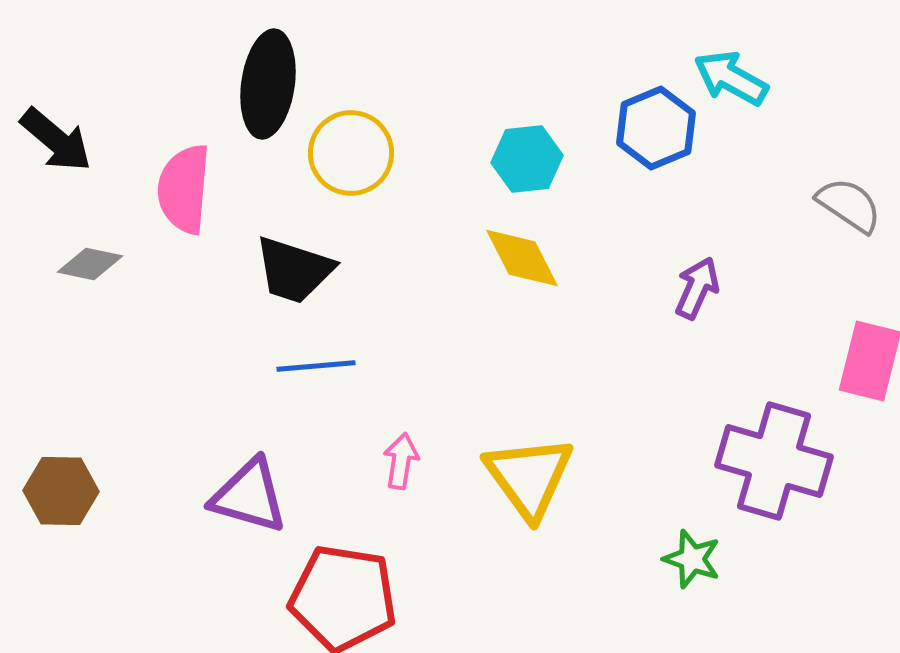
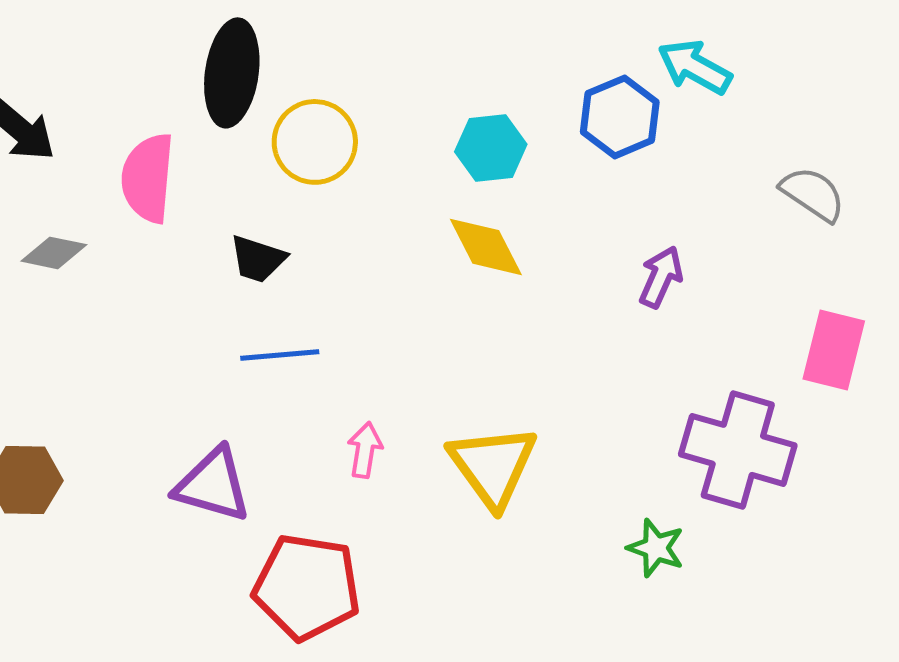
black trapezoid: (294, 270) -> (258, 259), size x0.7

